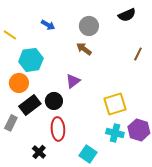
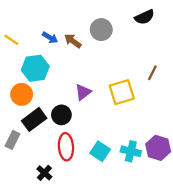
blue arrow: (48, 25) -> (50, 38), moved
brown arrow: (84, 49) -> (73, 41), moved
brown line: (138, 54) -> (152, 73), moved
yellow square: (115, 104) -> (122, 92), moved
cyan square: (88, 154) -> (100, 151), moved

